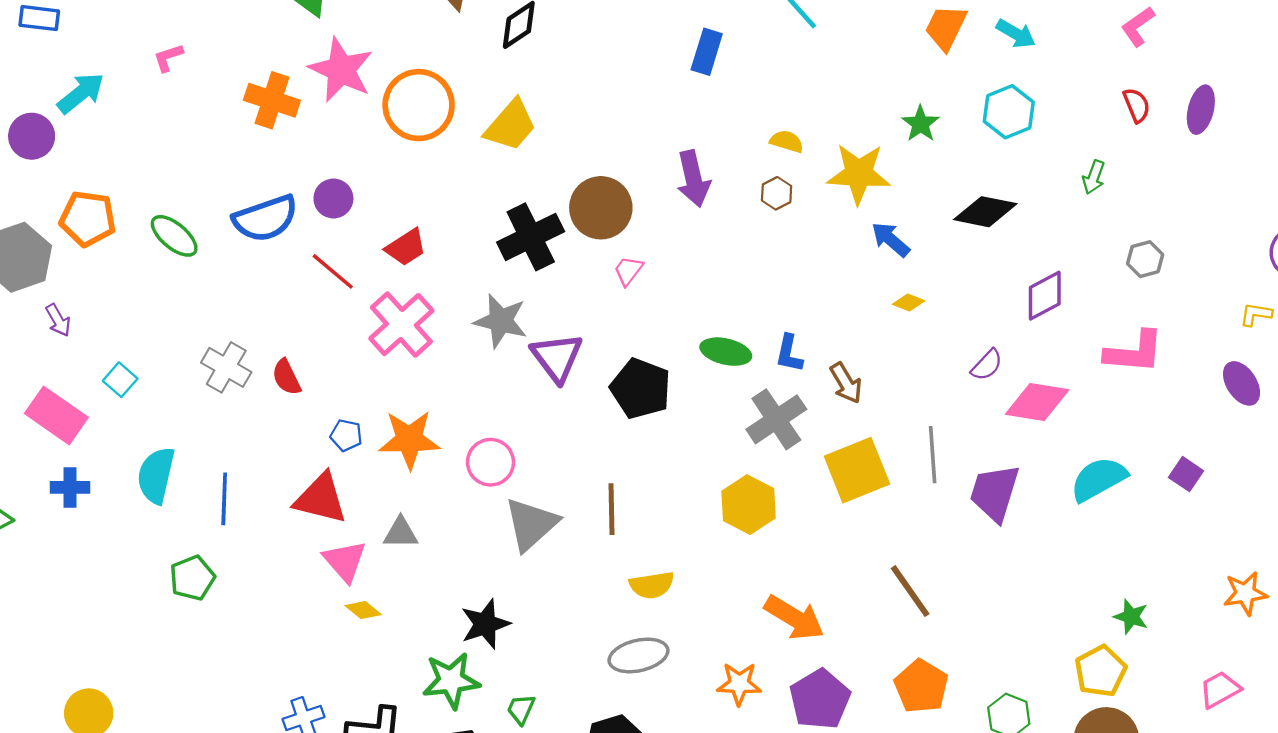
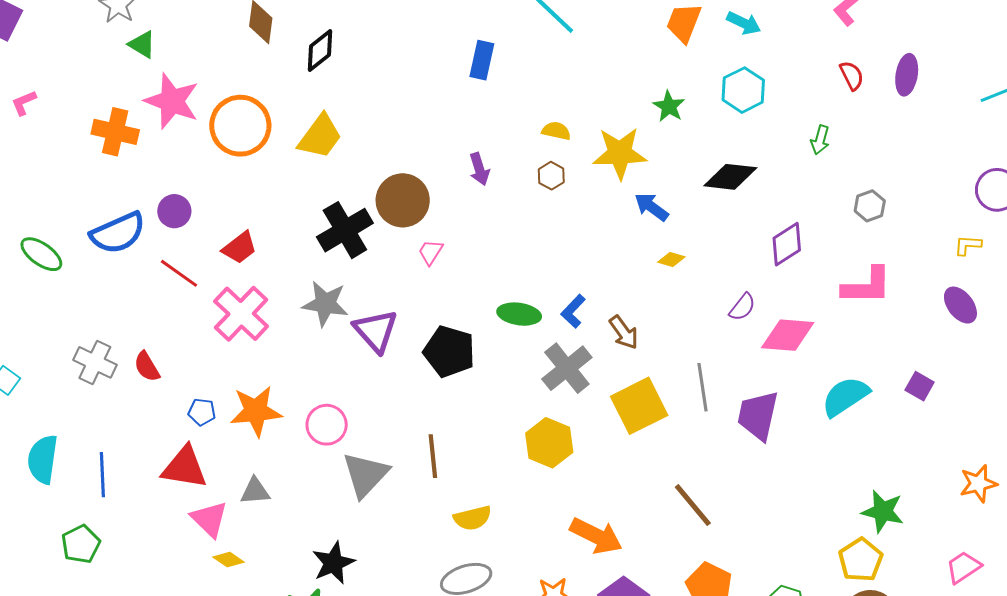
purple arrow: (693, 179) -> (479, 169), size x0.7
blue L-shape: (789, 354) -> (573, 311), turned 36
green star: (1131, 617) -> (883, 511), size x1.4

